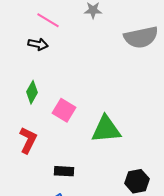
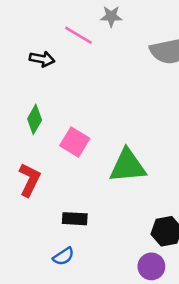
pink line: (48, 20) -> (79, 35), moved

